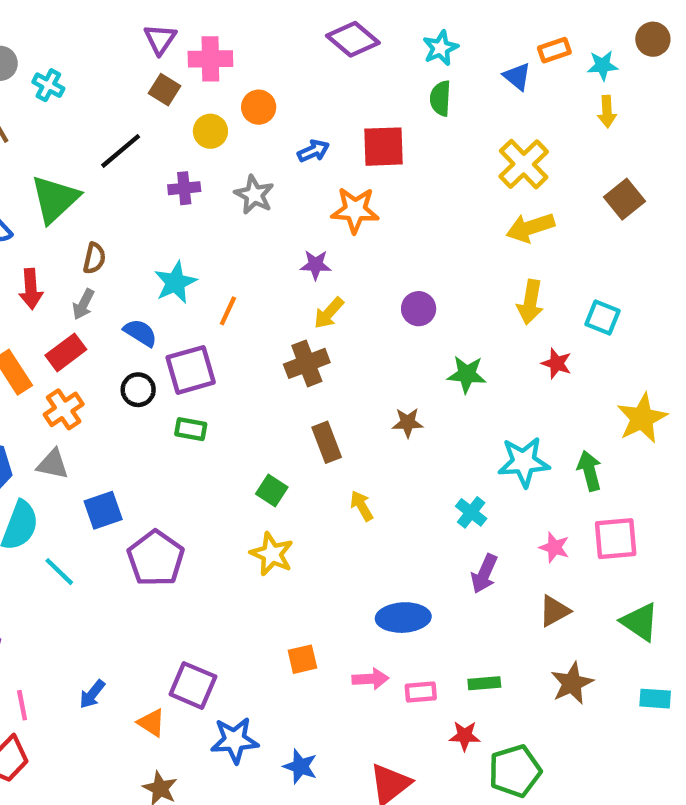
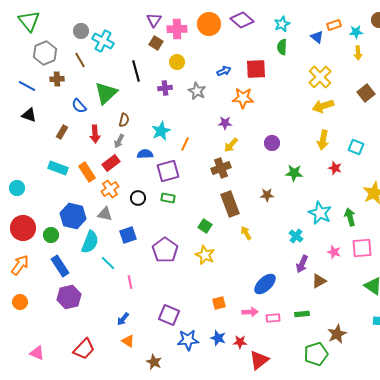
cyan cross: (48, 85) -> (103, 41), size x1.5
orange circle: (259, 107) -> (209, 24), moved, size x1.5
black line: (121, 151) -> (136, 71), turned -65
blue semicircle: (140, 333) -> (145, 154), turned -35
black circle: (138, 390) -> (138, 198), moved
brown rectangle: (327, 442) -> (230, 204), size x1.4
cyan star: (524, 462) -> (320, 213), turned 30
purple pentagon: (156, 558) -> (165, 250), moved
brown triangle: (554, 611) -> (319, 281), moved
blue ellipse: (403, 618) -> (265, 284), turned -40
brown star: (572, 683) -> (337, 334), moved
pink line: (22, 705) -> (130, 282), moved
orange triangle: (151, 723) -> (128, 341), moved
red star: (465, 736) -> (240, 342), moved
blue star: (300, 766) -> (218, 338), moved

